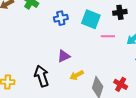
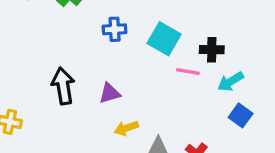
black cross: (120, 12) -> (212, 50), moved
black arrow: (42, 76) -> (63, 86), moved

